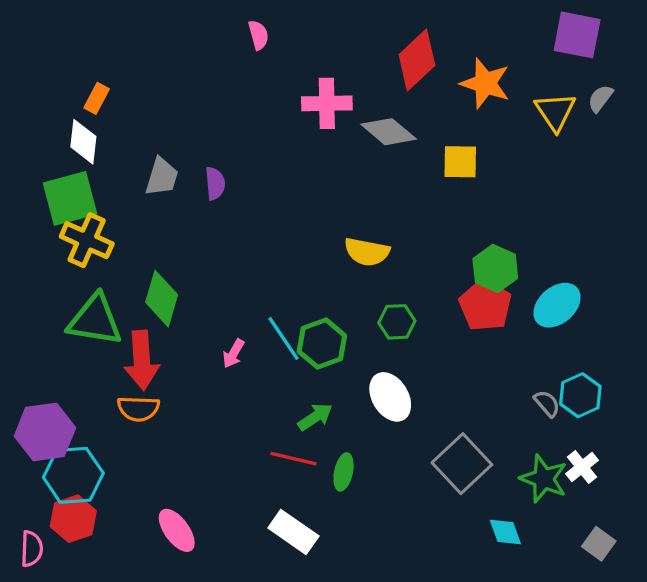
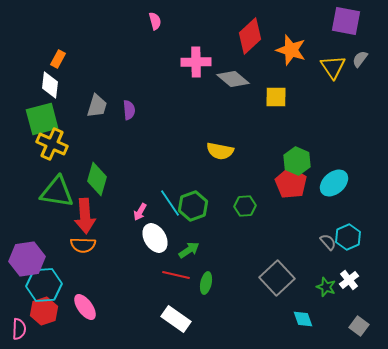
green hexagon: (397, 322) -> (245, 206), moved
white ellipse: (390, 397) -> (155, 238), moved
green star: (544, 479) -> (326, 287), size x0.7
pink ellipse: (177, 530) -> (85, 307), moved

